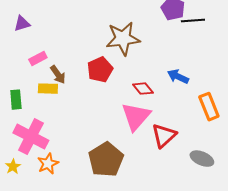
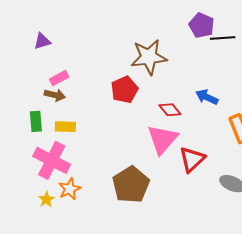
brown arrow: (58, 75) -> (55, 95), moved, turned -42
yellow rectangle: (48, 89) -> (65, 127), moved
yellow star: (13, 167) -> (46, 199), moved

